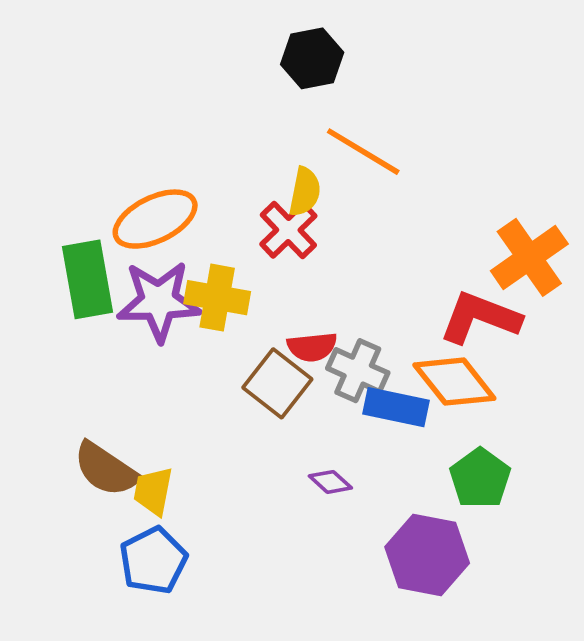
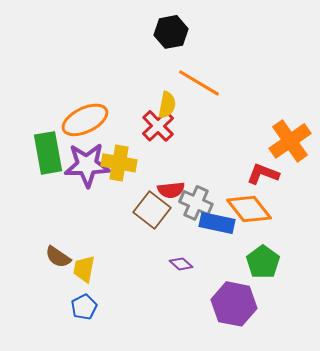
red L-shape: (480, 318) -> (263, 174), size x0.7
brown semicircle: (106, 469) -> (58, 257), size x0.7
blue pentagon: (153, 560) -> (84, 307), size x0.7

